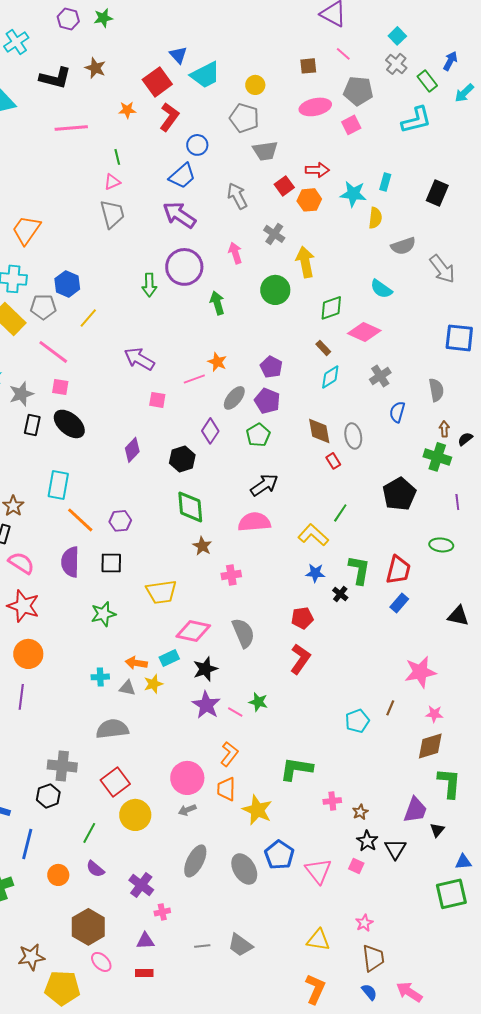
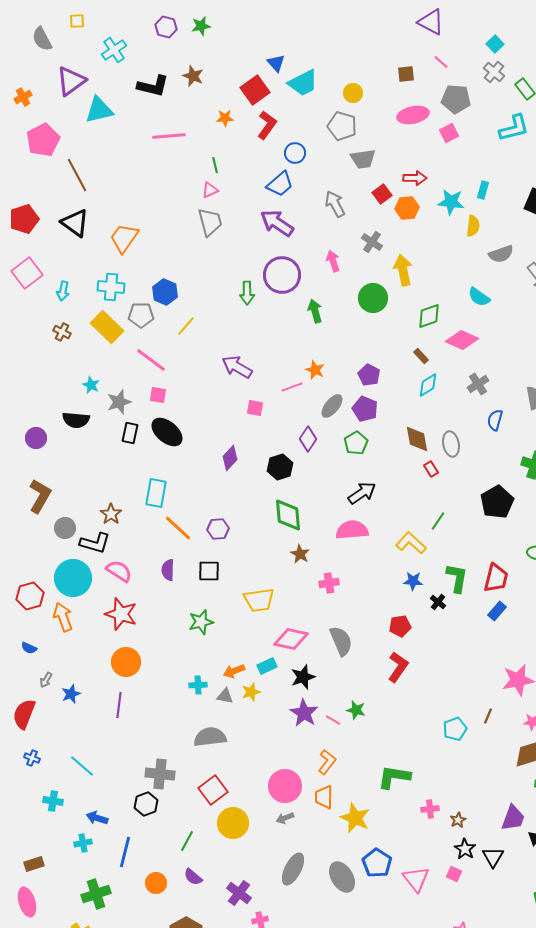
purple semicircle: (70, 562) -> (168, 570), size x0.7
orange arrow: (136, 663) -> (234, 671), turned -30

